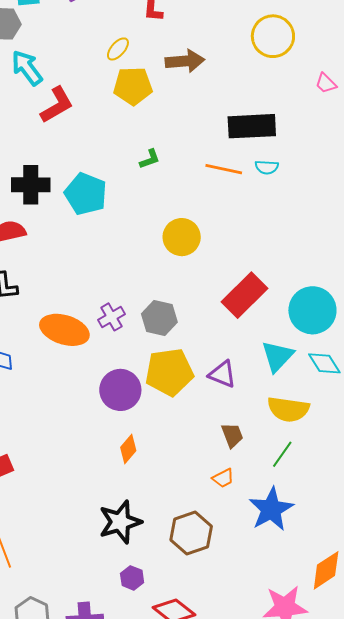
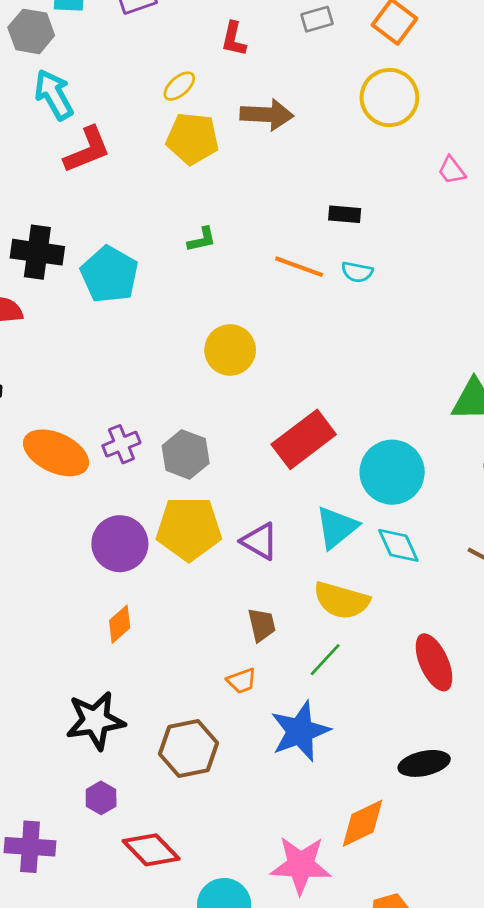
black rectangle: (252, 126) -> (345, 214), size x0.5

